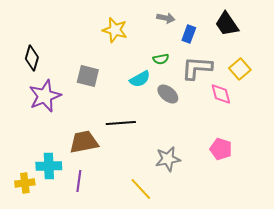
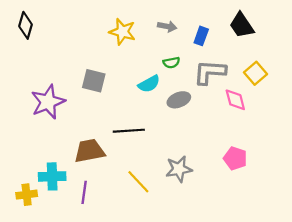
gray arrow: (166, 18) -> (167, 26), moved
black diamond: (32, 58) -> (26, 25), moved
gray ellipse: (168, 94) -> (179, 100), turned -60
yellow line: (141, 189) -> (138, 182), moved

